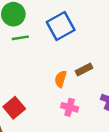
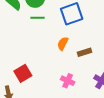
orange semicircle: (61, 79) -> (63, 44), moved

